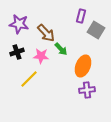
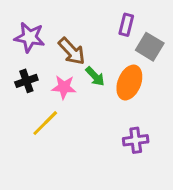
orange ellipse: (83, 66) -> (129, 83), moved

